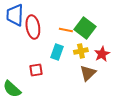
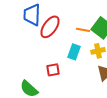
red ellipse: (33, 27) -> (50, 27), turned 45

